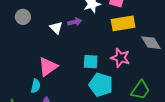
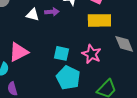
white triangle: (56, 28) -> (33, 15), turned -40

